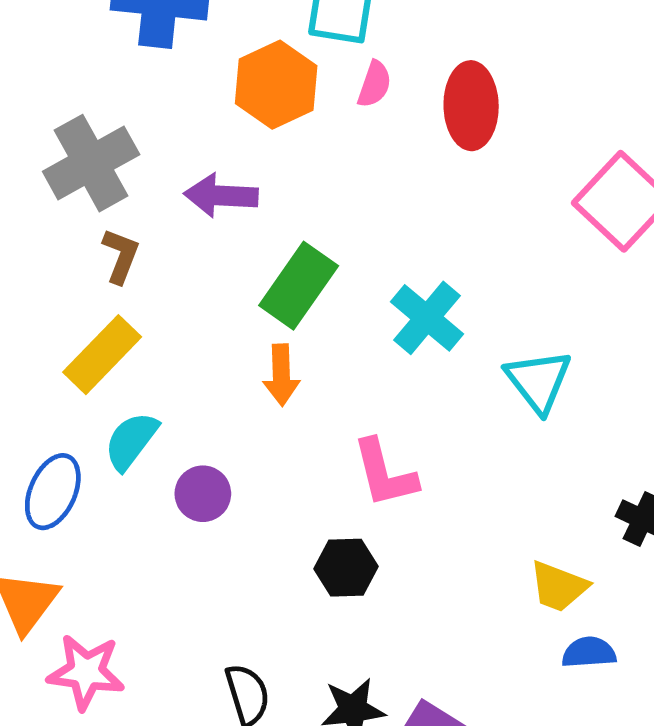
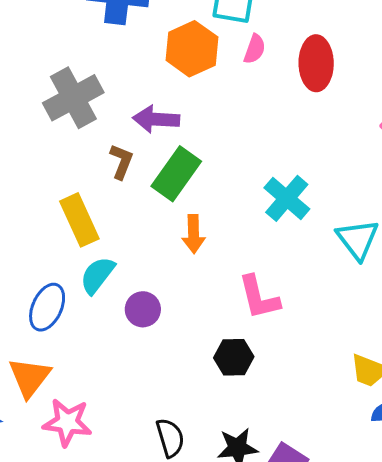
brown L-shape: (121, 256) -> (121, 162), moved
green rectangle: (299, 286) -> (176, 174), moved
yellow rectangle: (102, 355) -> (79, 220), turned -69

